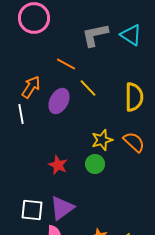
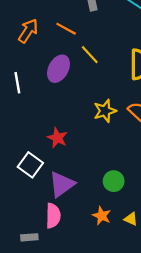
orange arrow: (31, 87) -> (28, 31), moved
green circle: (95, 164) -> (114, 181), moved
white square: (32, 210) -> (30, 165), moved, turned 30

